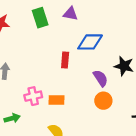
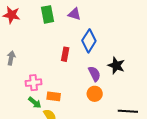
blue diamond: (90, 42) -> (89, 41), turned -65
orange rectangle: (57, 100) -> (54, 96), moved
green arrow: (12, 118) -> (35, 103), moved, turned 48

